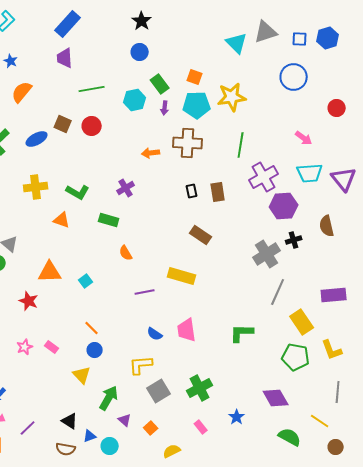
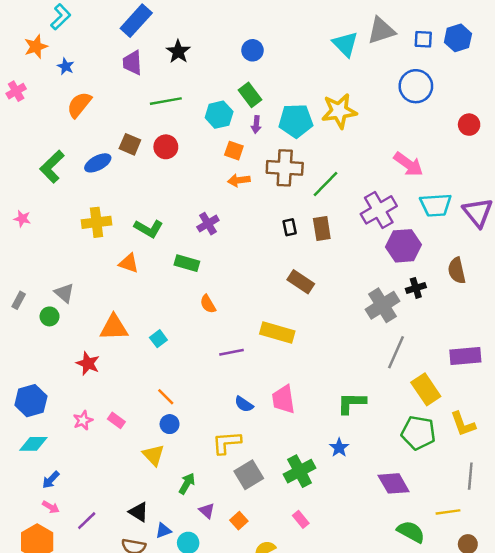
black star: (142, 21) -> (178, 52), moved
blue circle: (140, 52) -> (252, 50), moved
orange square: (195, 77) -> (234, 151), moved
pink arrow: (304, 138) -> (408, 164), moved, size x1.4
green line: (241, 145) -> (326, 184), moved, turned 35
green arrow: (109, 398) -> (187, 483), size x0.7
blue star: (237, 417) -> (339, 448), moved
yellow line: (320, 421) -> (448, 512), turned -42

